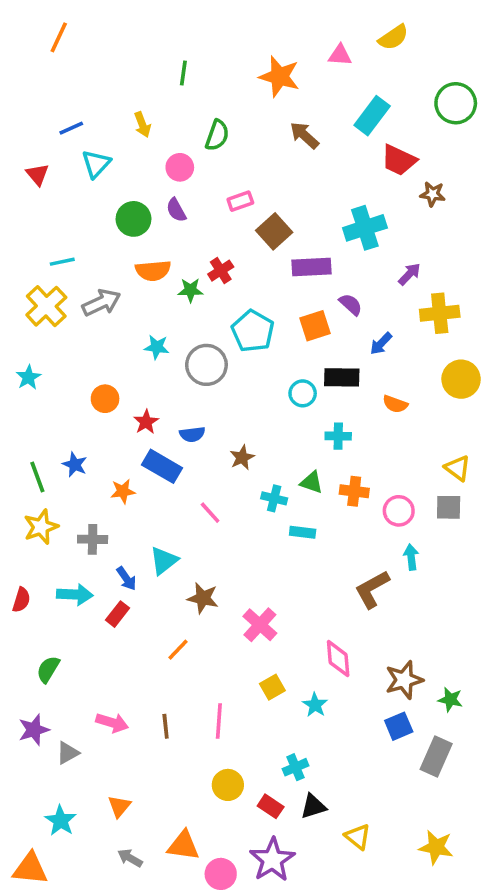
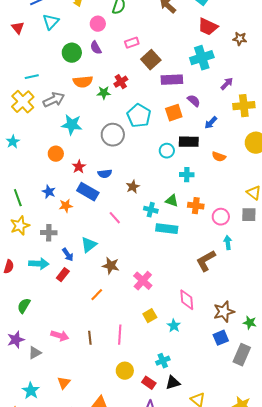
red trapezoid: (399, 160) -> (208, 27), moved
cyan star: (157, 347) -> (72, 125), moved, size x1.5
blue star: (75, 465) -> (49, 192), moved
cyan rectangle: (303, 532) -> (167, 229), size x1.5

